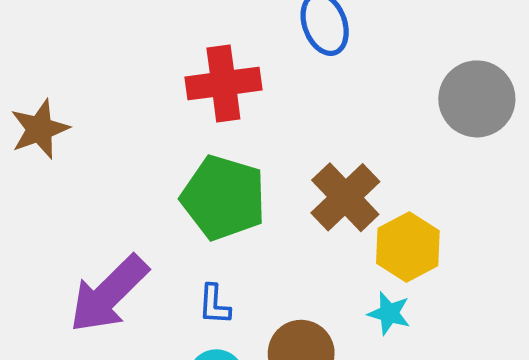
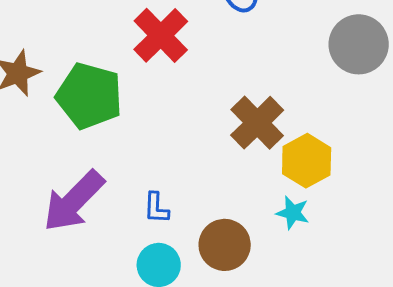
red cross: (223, 83) -> (161, 35), turned -36
green pentagon: (224, 198) -> (89, 96), moved

